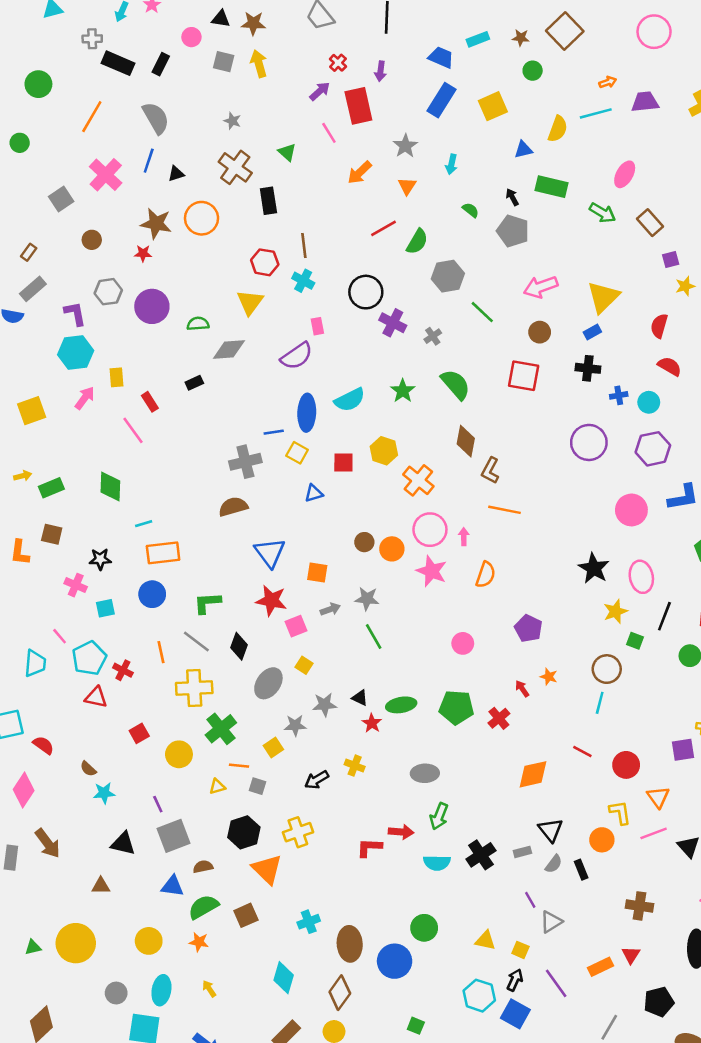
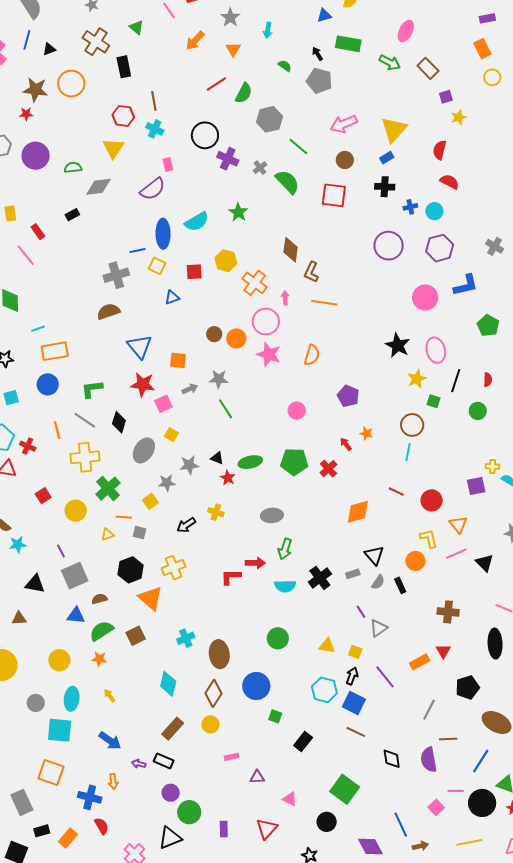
green semicircle: (456, 384) -> (287, 182), moved
pink arrow: (464, 537) -> (285, 298), moved
blue circle: (395, 961) -> (256, 686), moved

